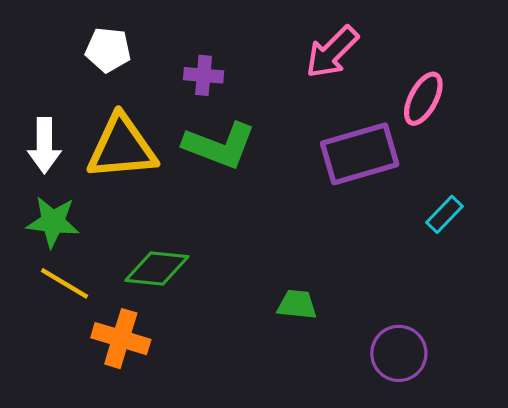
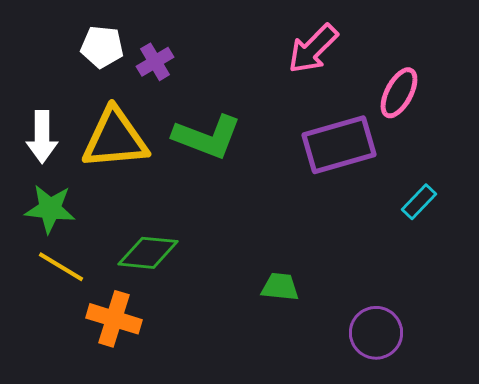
purple cross: (204, 75) -> (155, 62), moved, turned -36

